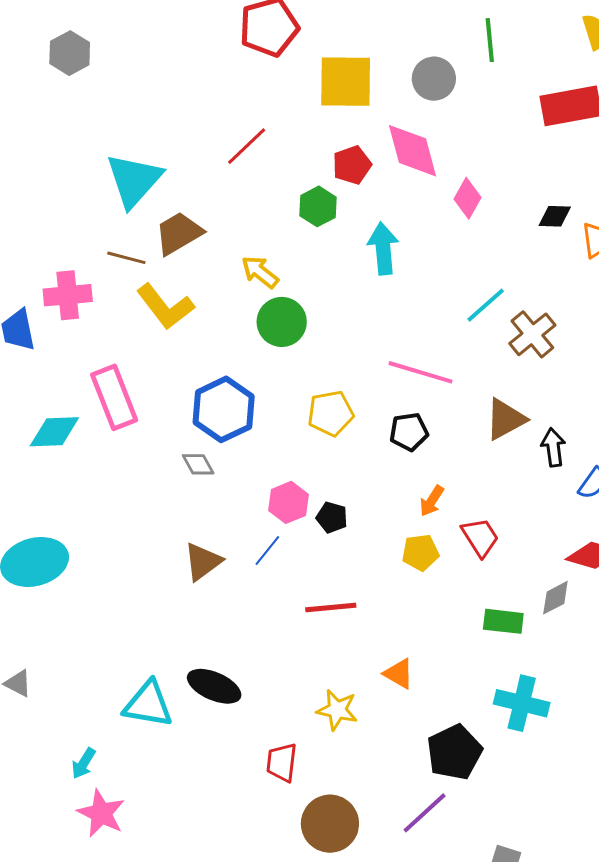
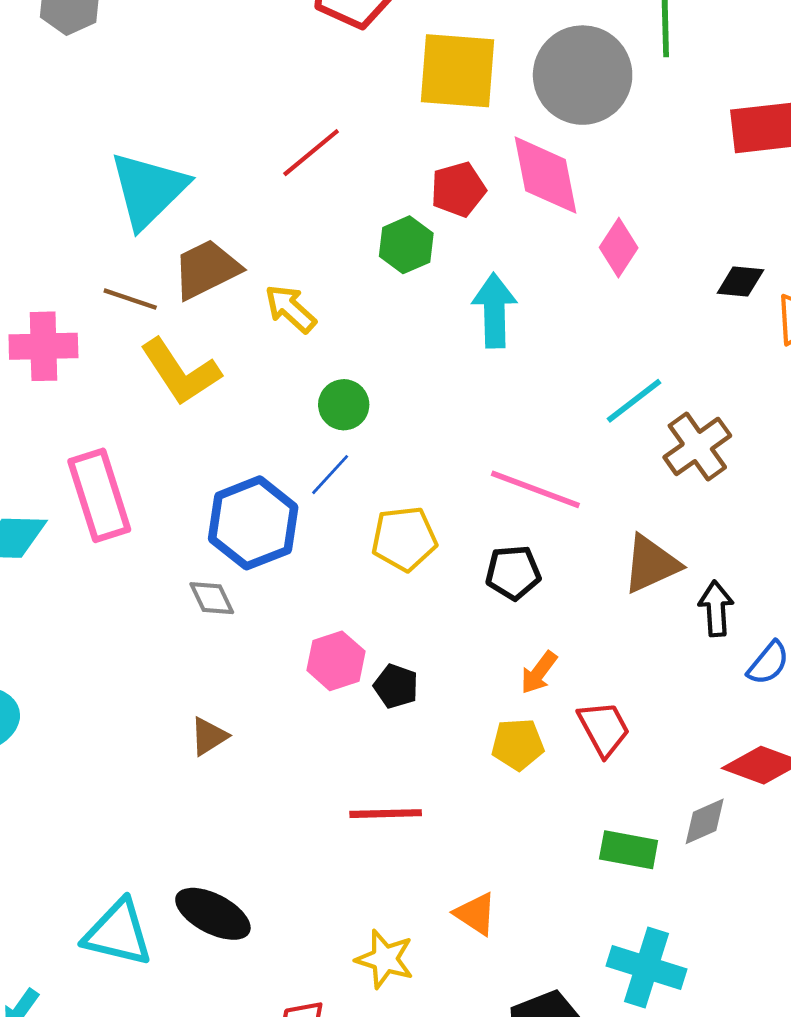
gray circle: (434, 79) -> (583, 75), size x1.6
yellow arrow: (260, 272) -> (290, 309), moved
green circle: (282, 322) -> (344, 405), size x0.7
blue line: (267, 551) -> (330, 475), moved
brown triangle: (203, 562) -> (209, 736), size x0.7

